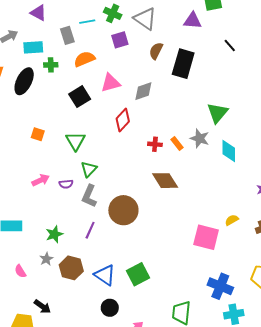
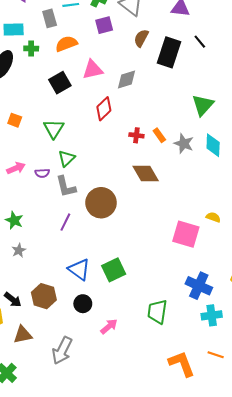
black line: (230, 46) -> (200, 42), moved
gray star: (200, 138) -> (184, 144), moved
gray L-shape: (89, 196) -> (66, 187), turned -40
yellow semicircle: (232, 220) -> (213, 217), turned 48
green star: (54, 234) -> (14, 220), moved, turned -30
brown hexagon: (71, 268) -> (44, 296), moved

